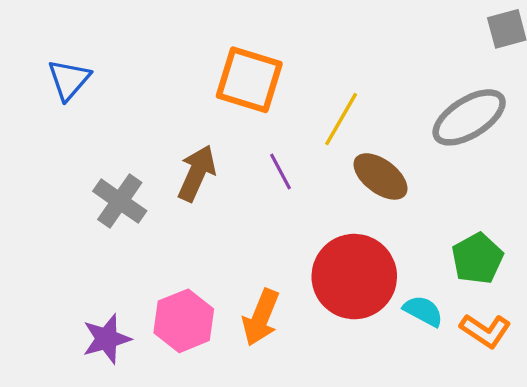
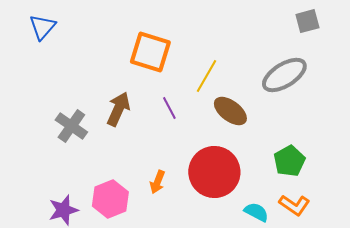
blue triangle: (69, 80) -> (42, 27), moved
cyan semicircle: (423, 311) -> (256, 212), moved
orange arrow: (261, 318) -> (157, 182), moved, size x0.7

